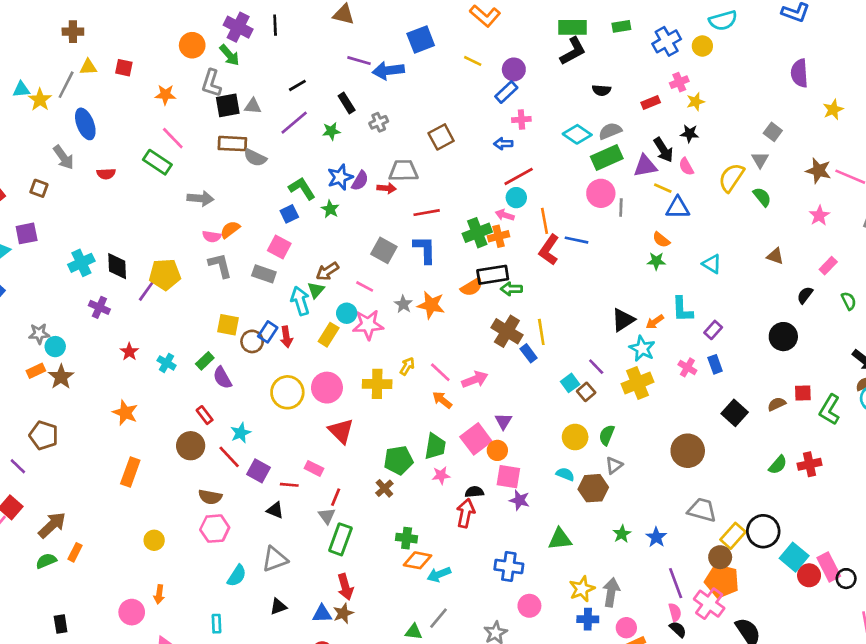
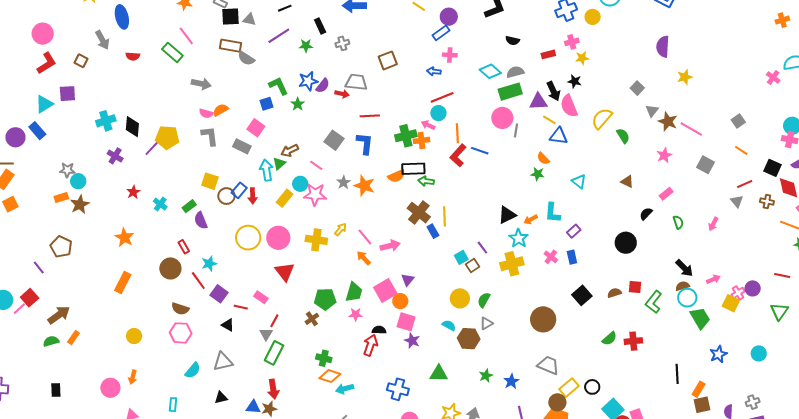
gray triangle: (760, 160) -> (652, 111), moved
pink semicircle: (686, 167) -> (569, 106), size x1.6
black circle: (763, 531) -> (592, 387), size x0.6

